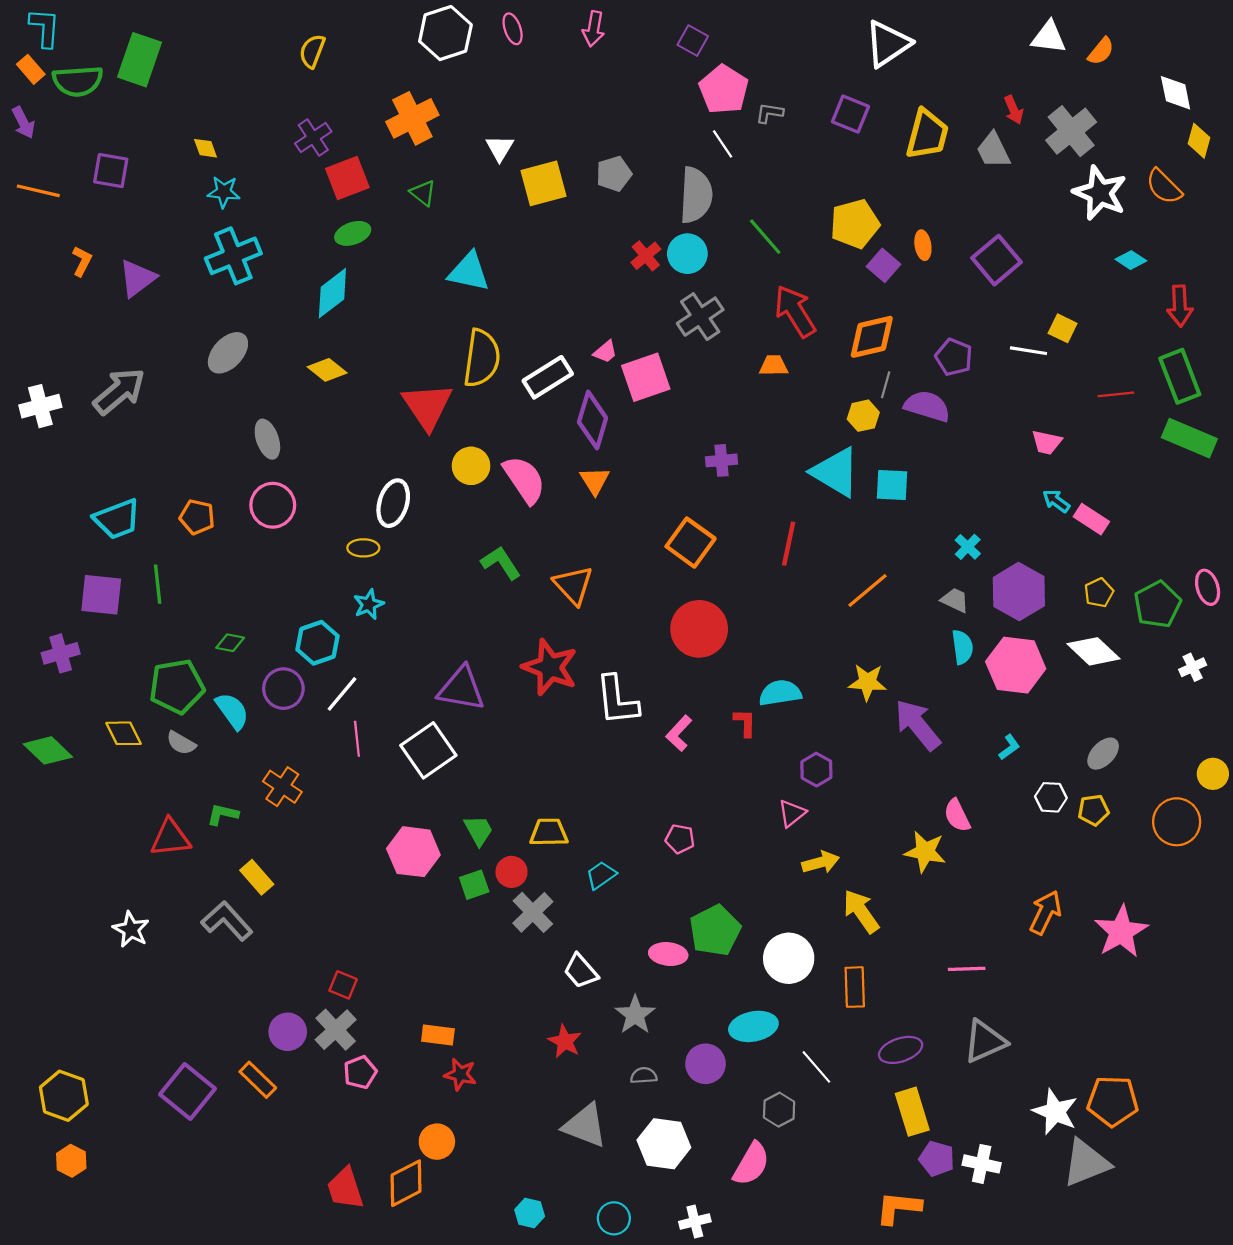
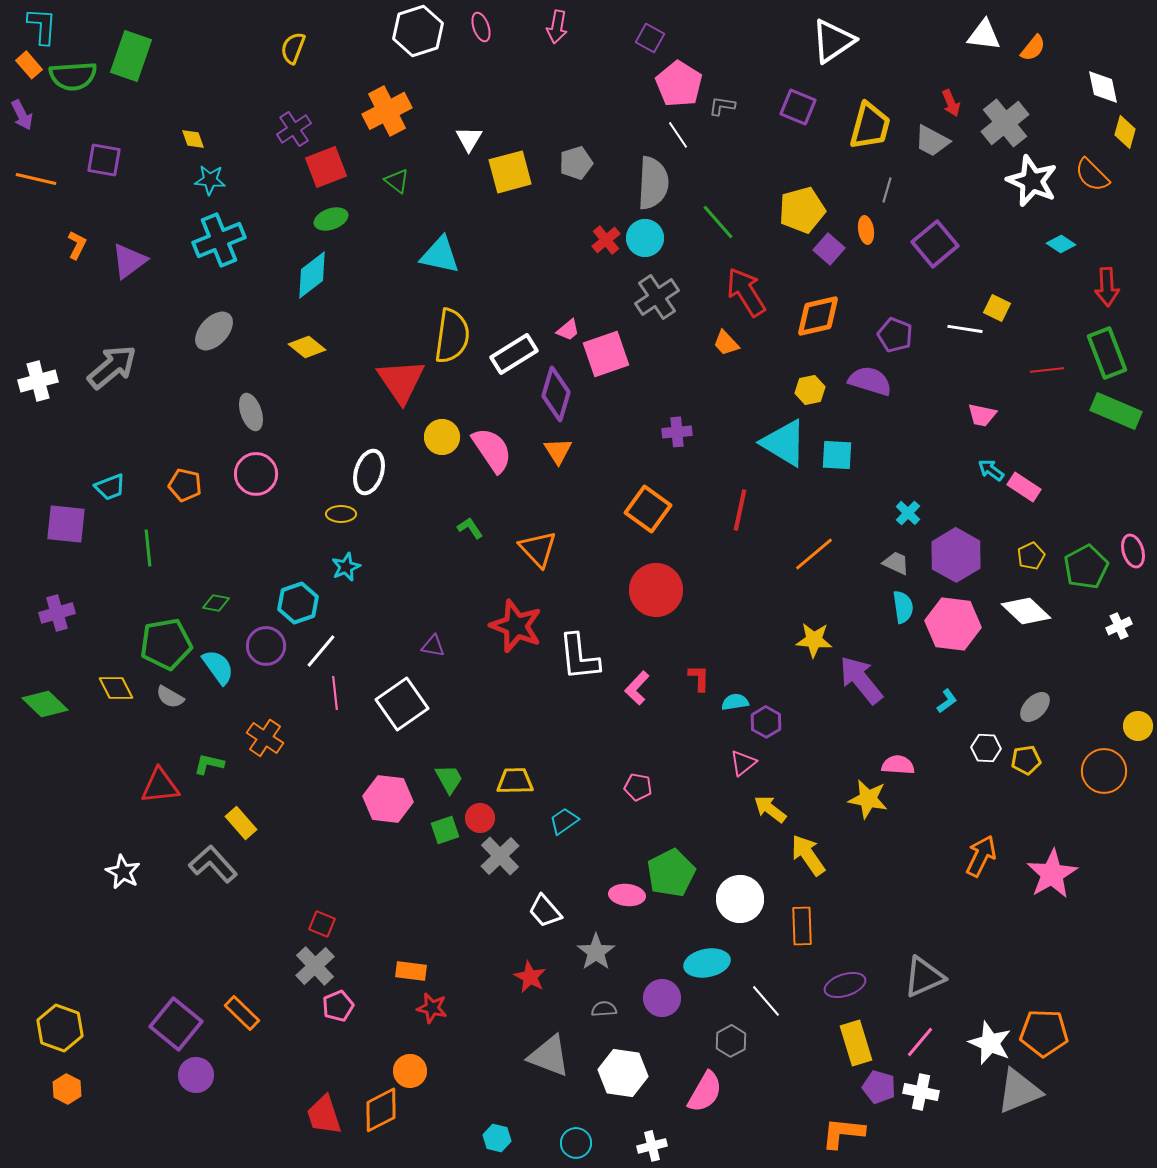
gray trapezoid: (993, 150) -> (932, 141), turned -36
orange trapezoid: (774, 366) -> (726, 343), turned -132
gray line: (886, 385) -> (887, 190), moved
cyan trapezoid: (117, 519) -> (110, 487), size x0.7
green L-shape: (501, 563) -> (470, 528), size x0.7
purple square: (101, 595) -> (66, 524), moved
purple triangle: (461, 689) -> (433, 646), size x0.5
cyan semicircle: (780, 693) -> (735, 702), moved, size x0.7
pink semicircle: (957, 815) -> (898, 765), turned 120
yellow arrow: (821, 862) -> (770, 809), turned -128
pink line: (967, 969) -> (920, 1042), moved, turned -48
purple circle: (288, 1032) -> (196, 1075), moved

